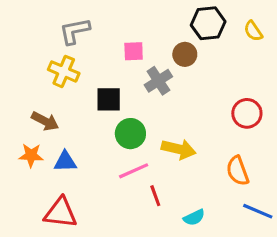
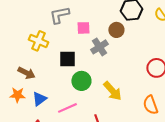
gray L-shape: (75, 31) -> (59, 15), moved
yellow arrow: (179, 149) -> (112, 91), turned 35
blue triangle: (65, 162) -> (39, 99), turned -35
pink line: (134, 171) -> (67, 108), moved

